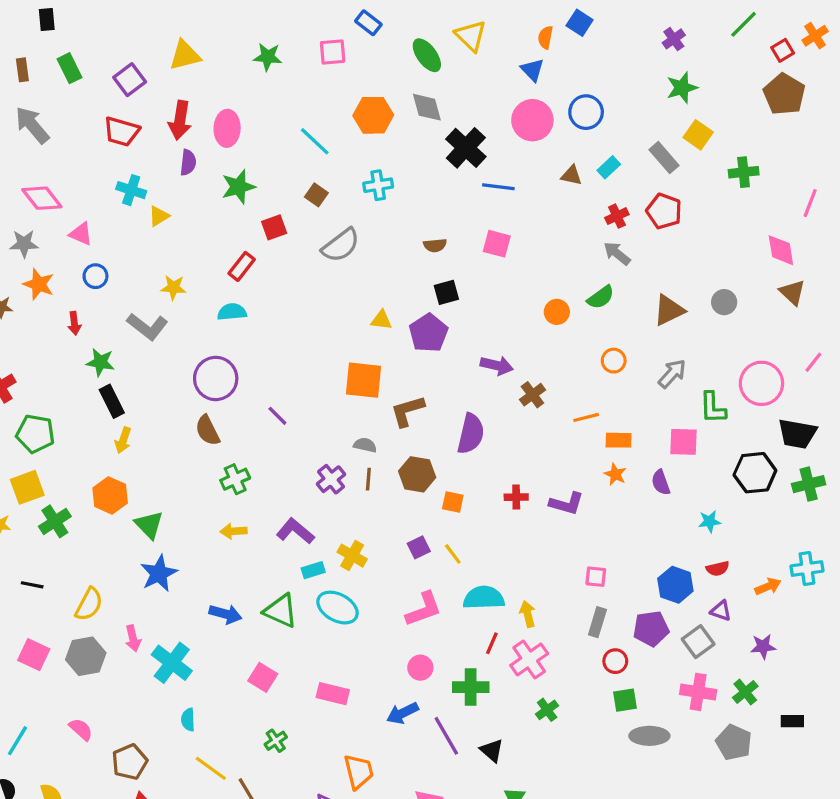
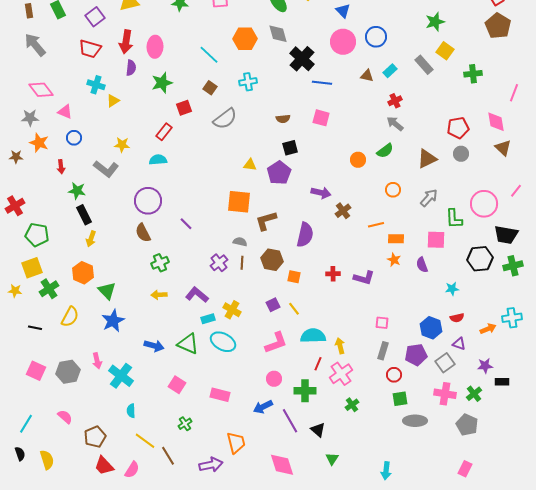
red pentagon: (664, 211) -> (458, 128), moved, turned -30
yellow semicircle: (89, 604) -> (70, 317), moved
black rectangle: (792, 721) -> (502, 382), moved

